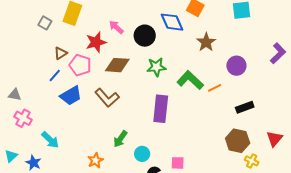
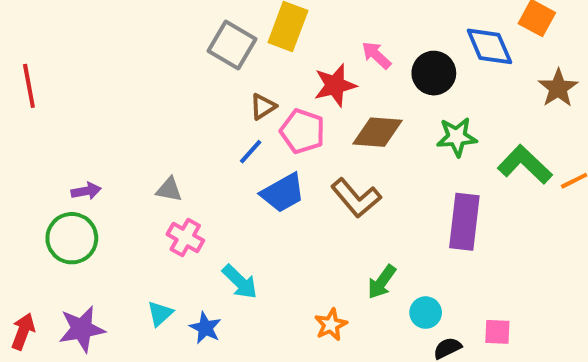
gray square: (45, 23) -> (232, 45), size x1.6

